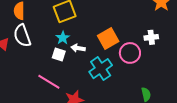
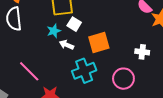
pink circle: (130, 53) -> (123, 79), moved
white square: (59, 54) -> (74, 24), moved

